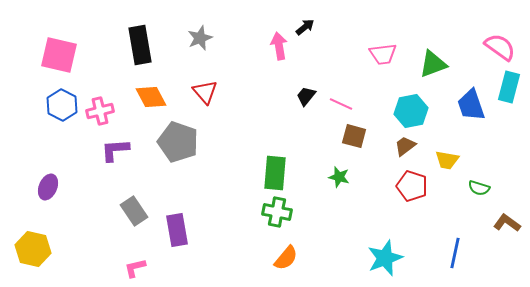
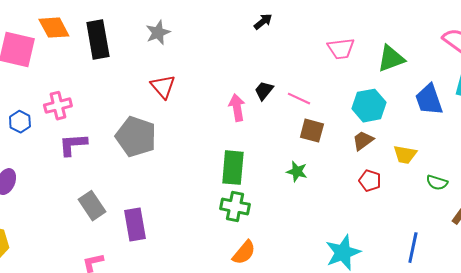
pink arrow: (279, 46) -> (237, 108), moved
orange diamond: (151, 97) -> (54, 28), moved
blue hexagon: (62, 105) -> (20, 122), moved, size x0.7
red pentagon: (412, 186) -> (370, 181), size x0.7

